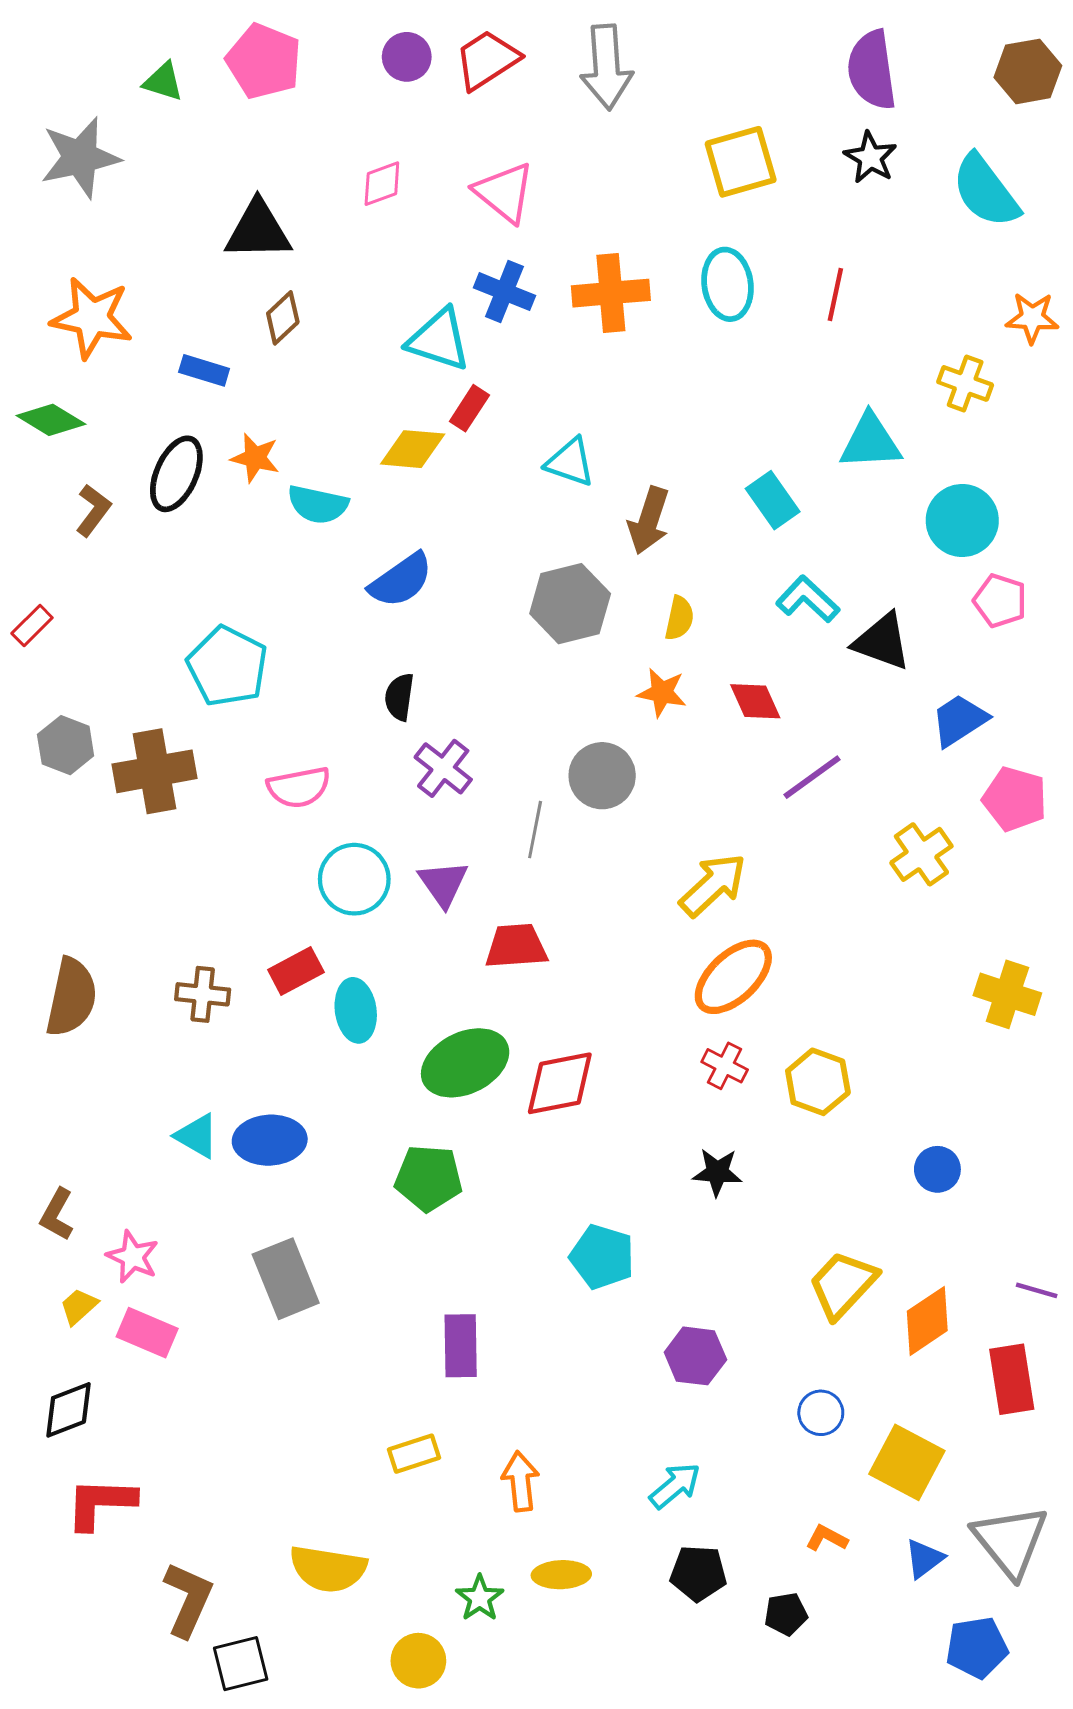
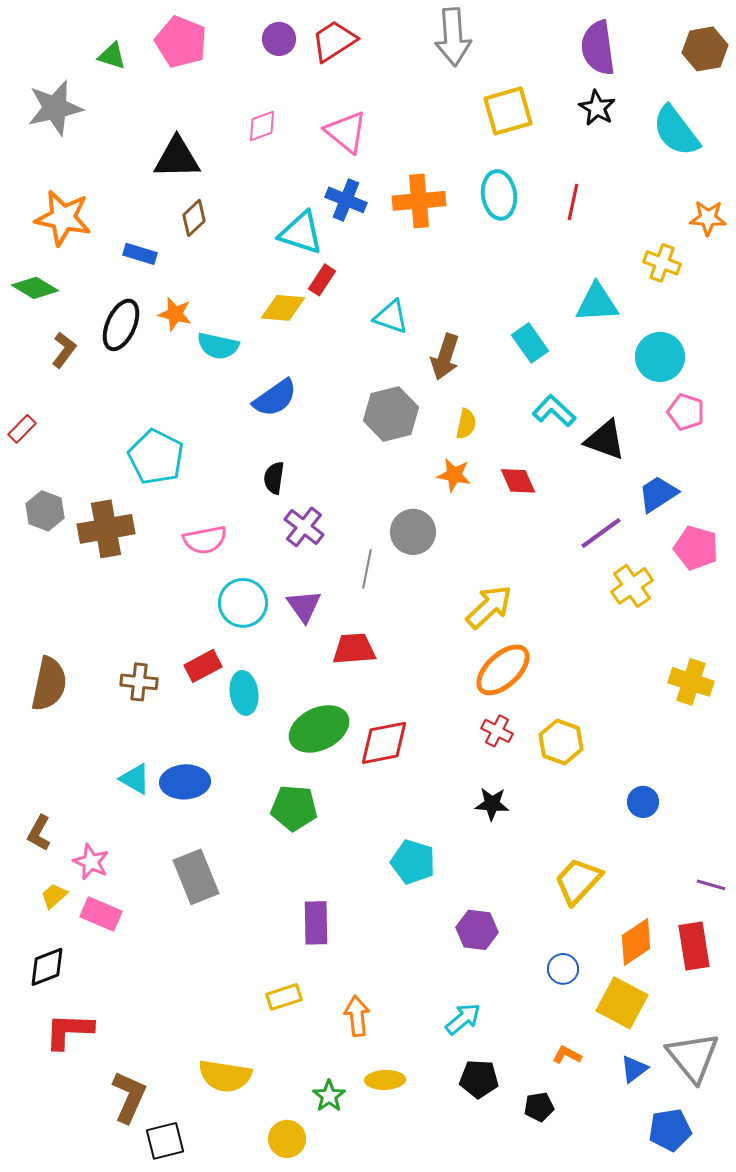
gray arrow: (606, 67) -> (453, 37), moved
purple line: (812, 777) -> (601, 533), moved
orange diamond: (927, 1321) -> (636, 942), moved

